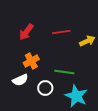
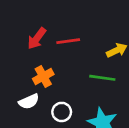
red line: (61, 32) -> (68, 41), moved
green line: (64, 72) -> (102, 78), moved

